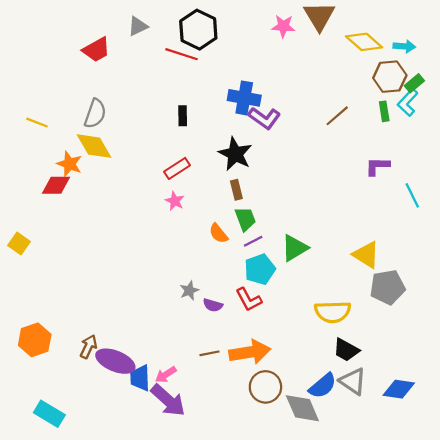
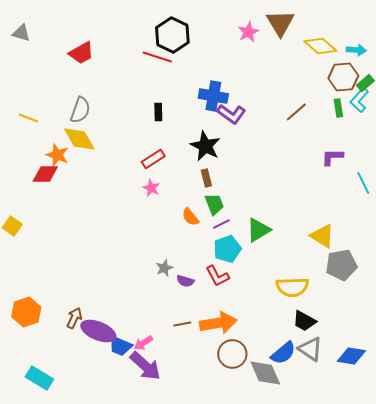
gray triangle: (138, 26) -> (21, 33), moved, turned 42
pink star: (283, 26) -> (248, 32), turned -30
blue trapezoid: (140, 378) -> (120, 346), turned -65

